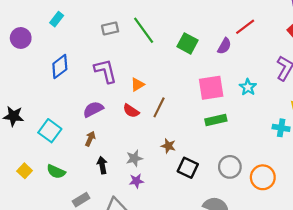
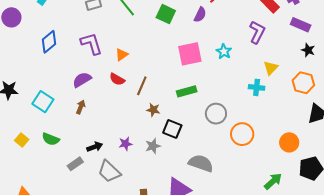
brown line: (159, 107) -> (142, 86), moved
green rectangle: (216, 120) -> (187, 91), moved
gray star: (134, 158) -> (153, 146), moved
black arrow: (102, 165) -> (95, 147), moved, turned 84
gray circle: (230, 167) -> (216, 114), moved

